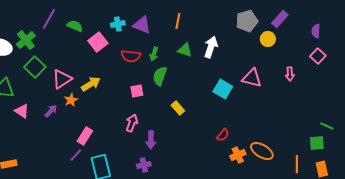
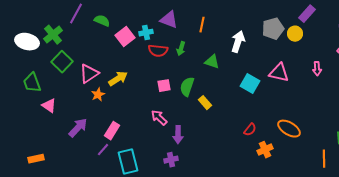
orange line: (178, 21) -> (202, 25), moved
gray pentagon: (247, 21) -> (273, 29), moved
cyan cross: (118, 24) -> (146, 33), moved
green triangle: (185, 50) -> (212, 62), moved
green semicircle: (160, 76) -> (187, 87), moved
purple arrow: (51, 111) -> (78, 128), moved, size x1.5
pink arrow: (132, 123) -> (159, 118), turned -66
orange ellipse: (262, 151) -> (289, 129), moved

